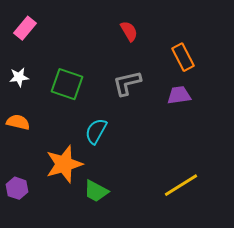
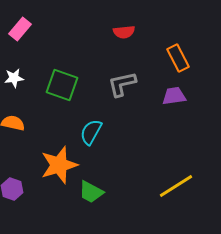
red semicircle: (129, 31) -> (124, 32), turned 115

